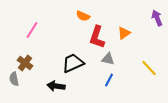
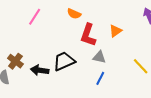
pink line: (32, 30) -> (35, 17), moved
black arrow: (56, 86) -> (40, 70), moved

